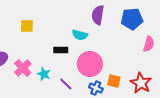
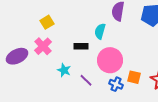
yellow square: (27, 26) -> (47, 22), turned -32
cyan semicircle: (80, 35) -> (100, 31), turned 91
pink cross: (23, 68) -> (43, 46), moved

